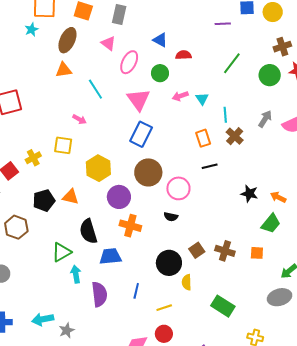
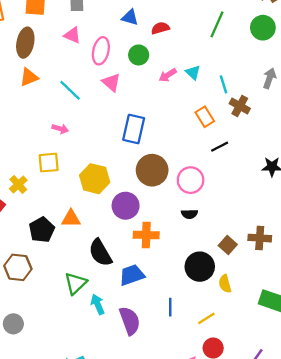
pink triangle: (138, 100) -> (111, 82), moved, size x0.7

